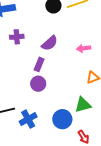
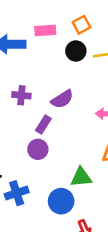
purple cross: (17, 37) -> (21, 95), moved
green triangle: (83, 105) -> (81, 177), moved

